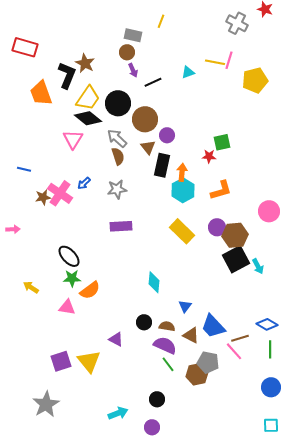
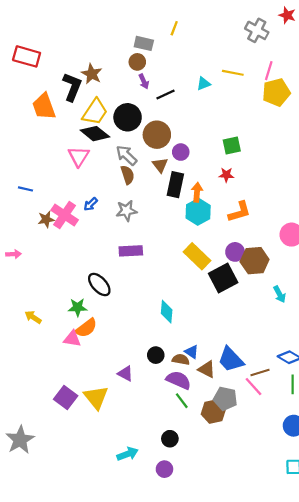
pink line: (229, 60) -> (269, 71), moved
green square: (222, 142) -> (232, 146), moved
black ellipse: (69, 256) -> (99, 285), moved
black square: (236, 259) -> (223, 278), moved
orange semicircle: (90, 290) -> (86, 328), moved
blue triangle: (185, 306) -> (192, 352), moved, turned -32
purple square: (61, 361) -> (66, 397), turned -35
gray star: (46, 404) -> (20, 440), moved

